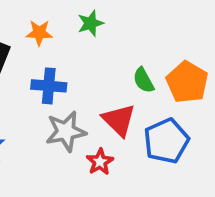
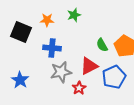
red triangle: (119, 120) -> (89, 66), turned 48

